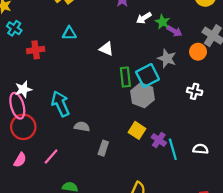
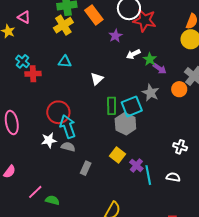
cyan cross: (14, 28) -> (22, 61), moved
white triangle: (106, 49) -> (97, 79), turned 48
white star: (23, 89) -> (49, 140), moved
white cross: (195, 91) -> (180, 147), moved
cyan arrow: (60, 104) -> (68, 127), moved
red circle: (23, 127) -> (58, 112), moved
pink line: (51, 156) -> (35, 192), moved

